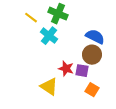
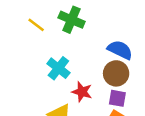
cyan cross: (49, 36) -> (58, 68), moved
purple square: (82, 71) -> (117, 98), moved

